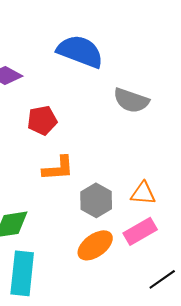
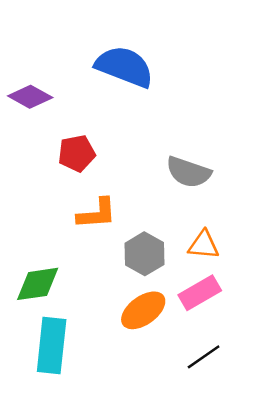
gray semicircle: (131, 100) -> (188, 172), moved
black line: (162, 279) -> (204, 357), moved

